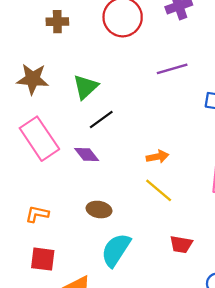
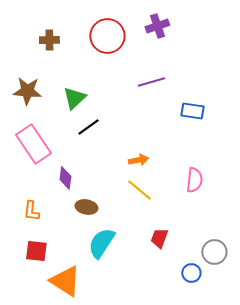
purple diamond: (87, 154) -> (65, 178), moved, turned 45
orange L-shape: (37, 214) -> (31, 211), turned -95
red trapezoid: (181, 244) -> (159, 238), turned 100

